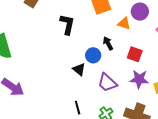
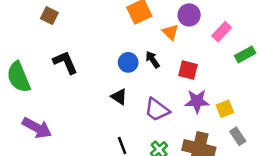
orange triangle: (124, 23) -> (170, 32), turned 32
black L-shape: (67, 24) -> (65, 62), moved, turned -30
blue circle: (93, 55) -> (128, 62), moved

